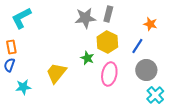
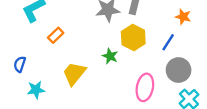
orange rectangle: (11, 47) -> (56, 35), moved, turned 56
pink ellipse: (109, 74) -> (145, 87), moved

